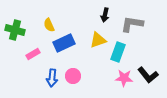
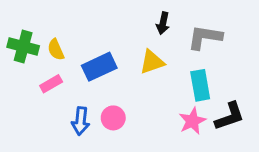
yellow semicircle: (49, 25) -> (56, 50), moved
cyan rectangle: (118, 52) -> (200, 85), moved, turned -30
black L-shape: (148, 75) -> (230, 116), turned -70
pink star: (124, 78) -> (192, 121), turned -30

